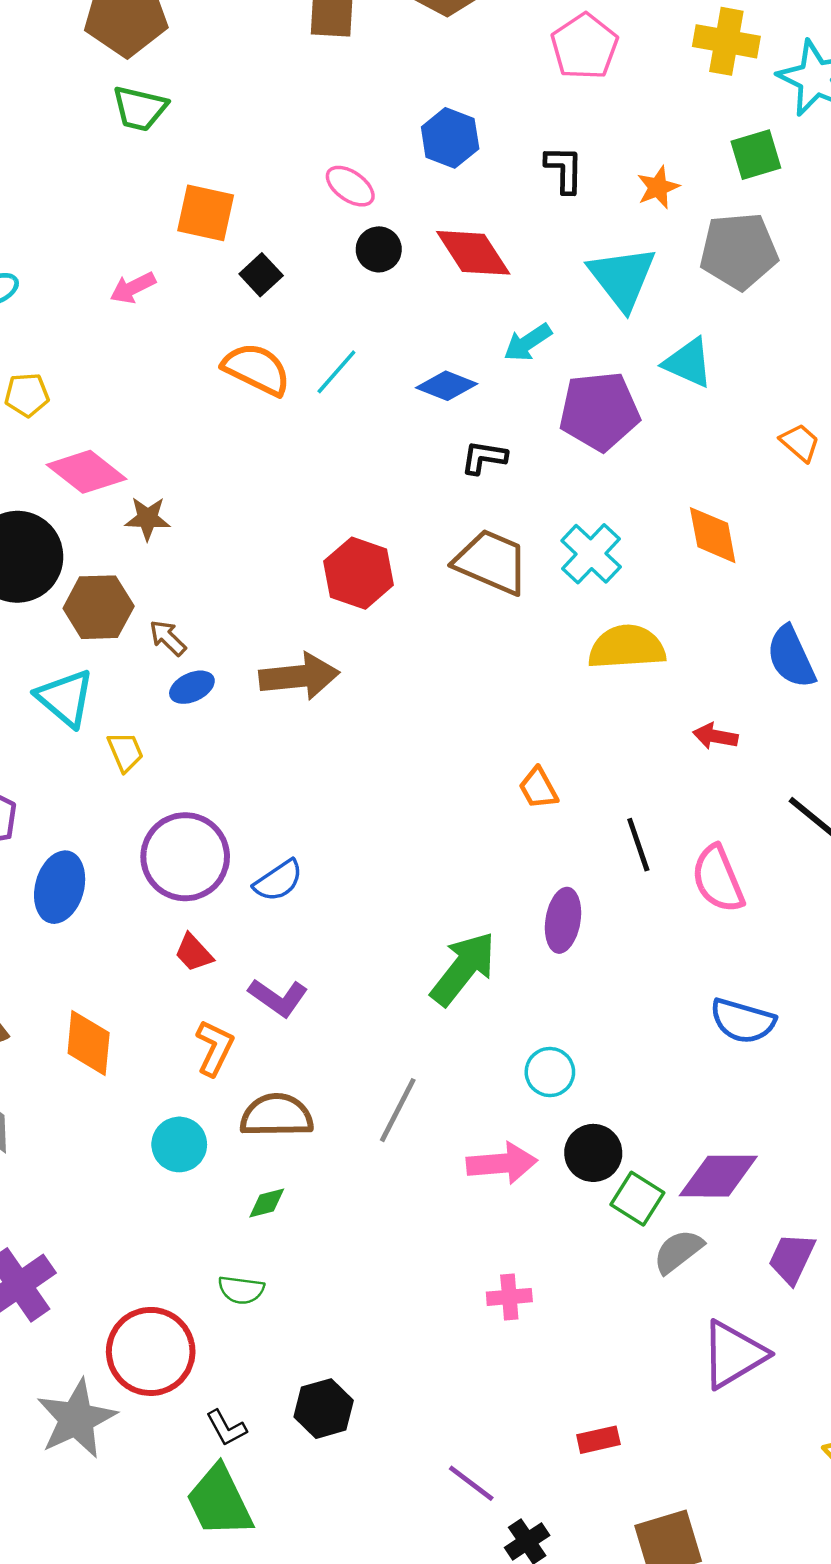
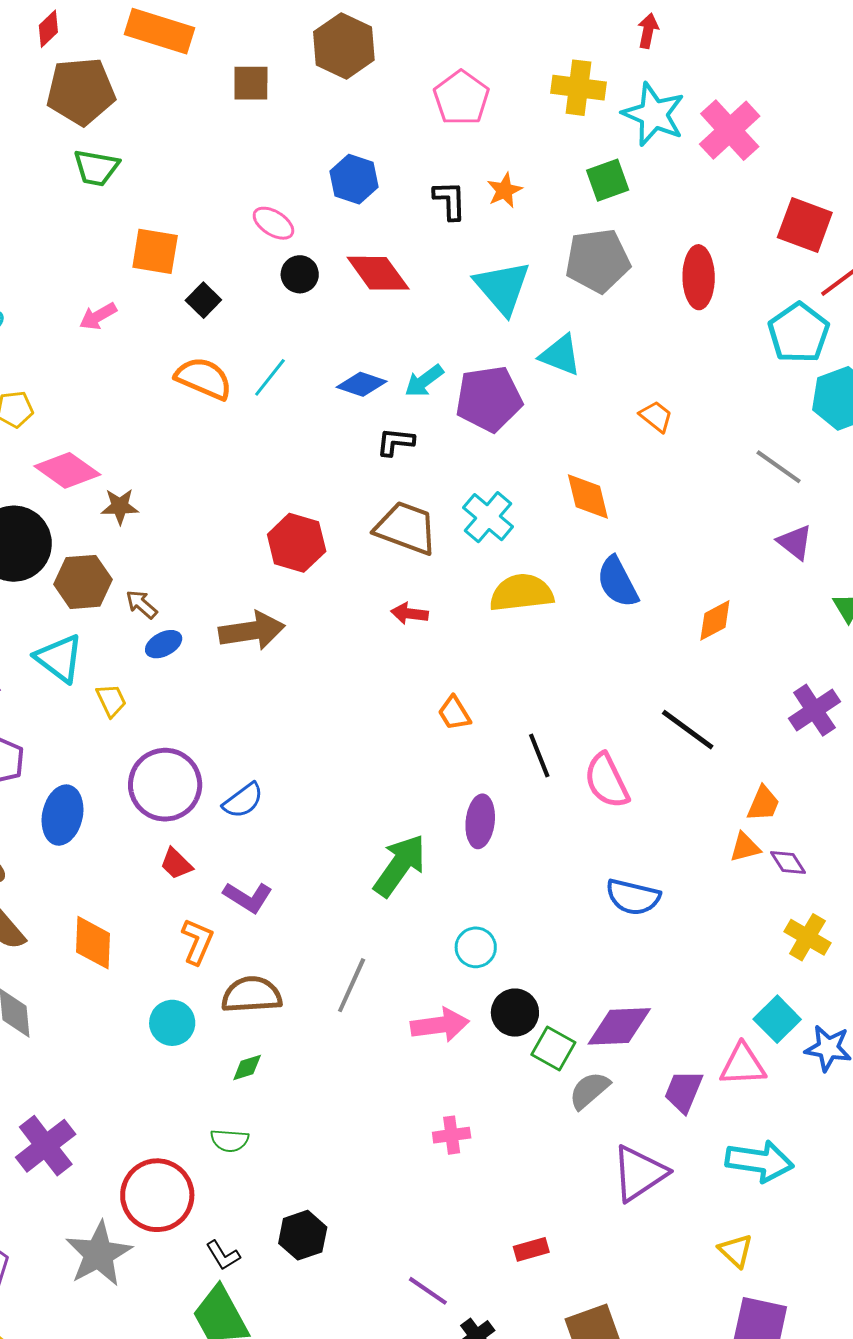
orange star: (658, 187) -> (505, 190), moved
cyan arrow: (528, 342) -> (424, 381), moved
blue semicircle: (791, 657) -> (618, 582), moved
red arrow: (715, 736) -> (410, 613), moved

